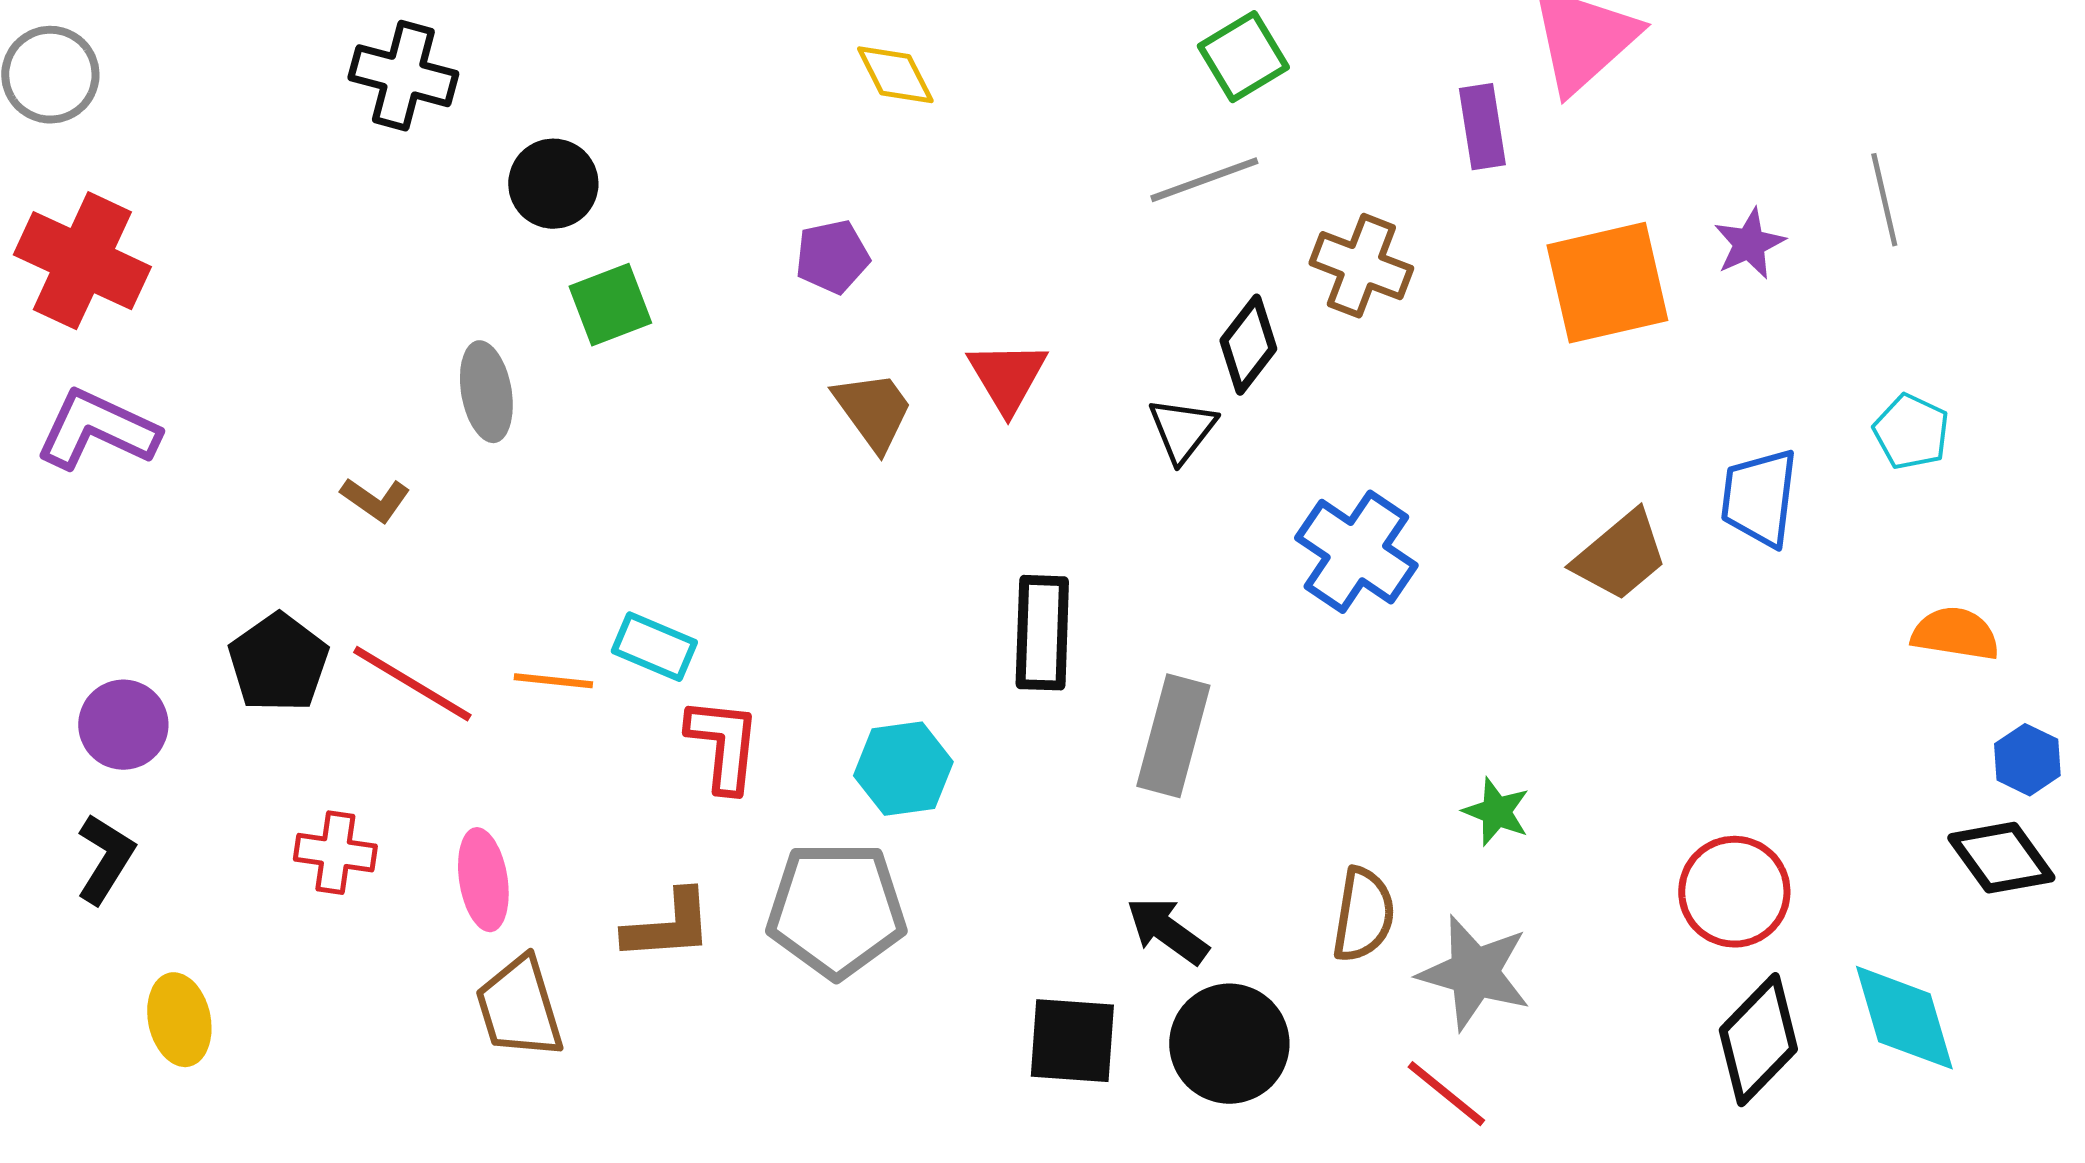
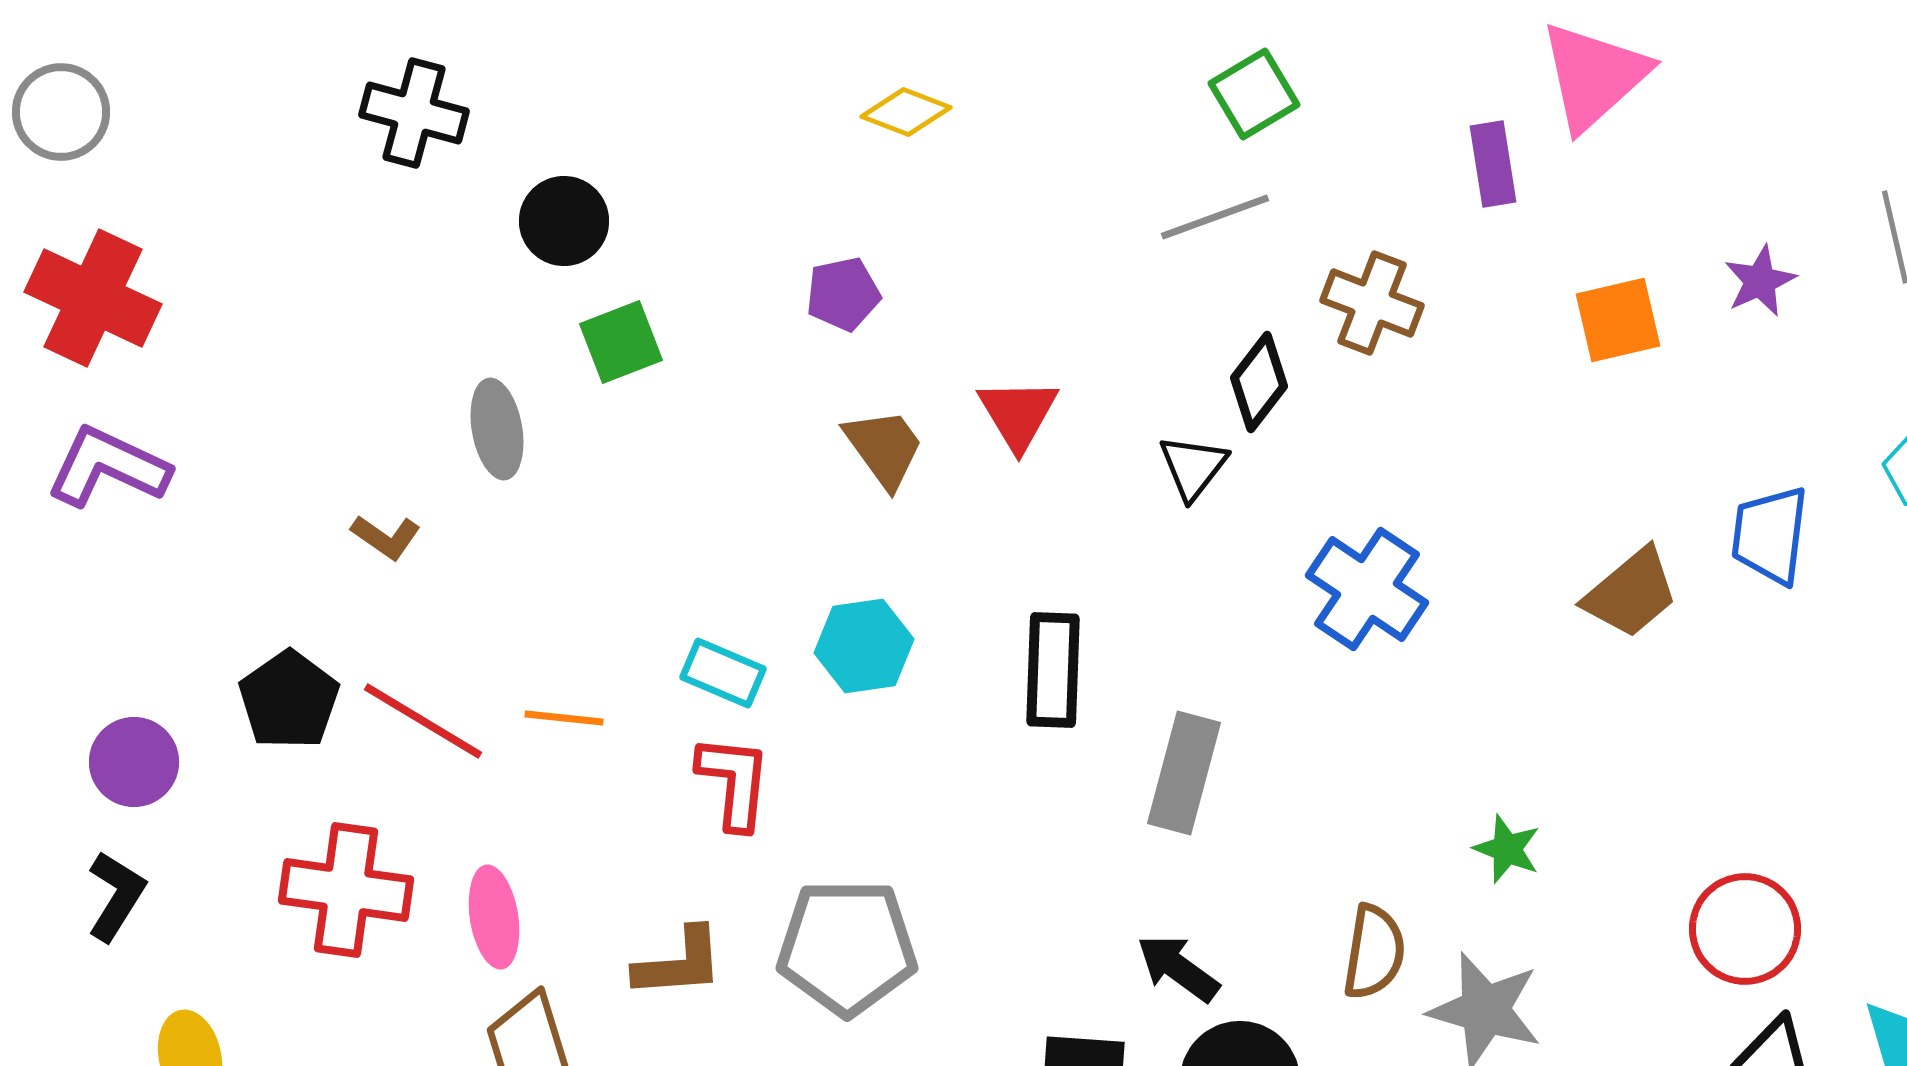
yellow diamond: (895, 75) -> (906, 112), turned -42
orange square: (1607, 283) -> (1618, 320), size x0.7
cyan rectangle: (654, 647) -> (723, 673), moved
cyan hexagon: (903, 769) -> (864, 646), moved
red cross: (335, 853) -> (346, 890), size x1.6

